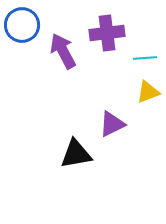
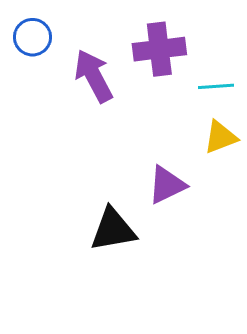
blue circle: (22, 25) -> (32, 37), size x0.7

